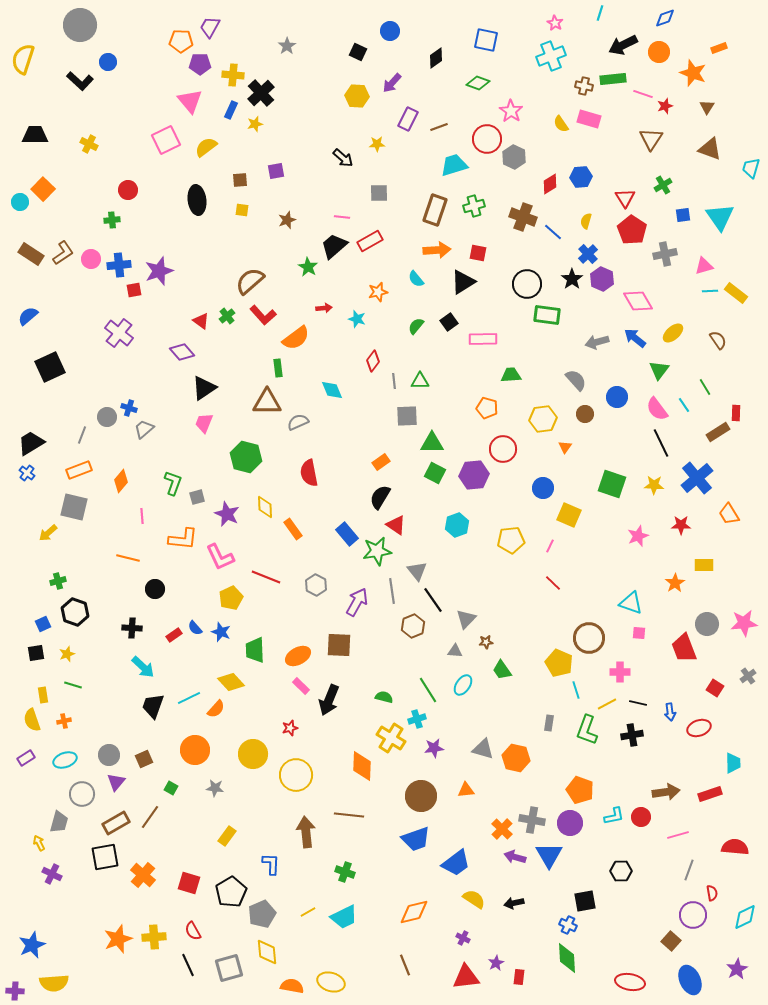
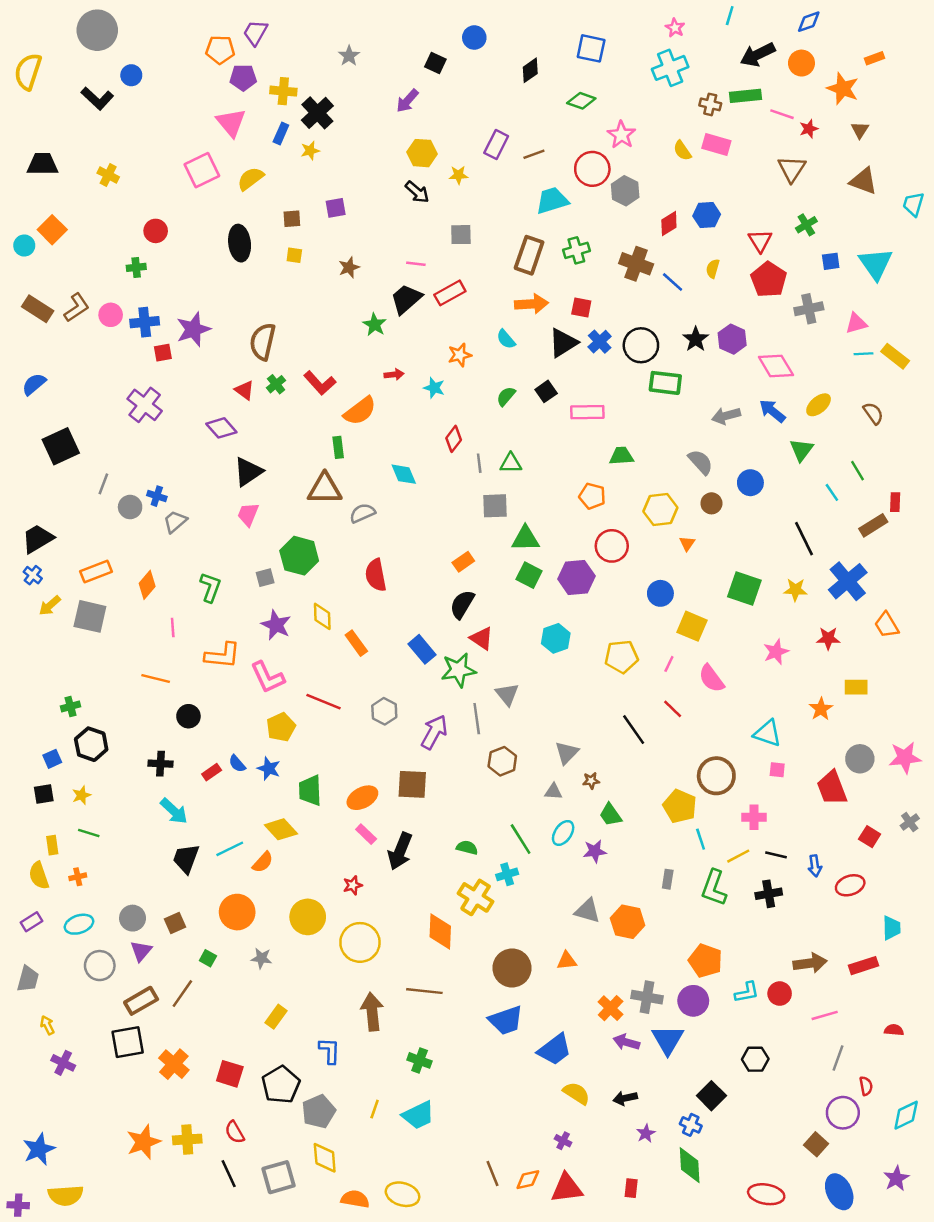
purple arrow: (392, 83) -> (407, 101), moved
yellow hexagon: (357, 96) -> (422, 153), moved
blue cross: (588, 254) -> (600, 342), moved
brown semicircle: (250, 281) -> (263, 342), moved, turned -36
pink semicircle: (657, 409) -> (711, 679), moved
gray line: (82, 435) -> (103, 484), moved
gray square: (197, 497) -> (265, 578), moved
yellow arrow: (48, 533) -> (50, 606), moved
black line: (433, 600) -> (634, 730), moved
purple star: (434, 748) -> (595, 851), moved
gray trapezoid: (59, 822) -> (28, 979), moved
red semicircle: (735, 847) -> (894, 1030), size x0.6
black square: (585, 901) -> (711, 1096), turned -35
yellow line: (308, 912) -> (375, 1109), turned -42
orange diamond: (414, 912) -> (528, 1180), moved, size x0.7
purple star: (496, 963) -> (646, 1133), moved

